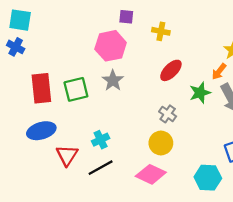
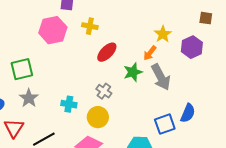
yellow cross: (161, 31) -> (90, 26), moved
gray star: (113, 80) -> (29, 98), moved
cyan cross: (101, 140) -> (69, 104), moved, turned 35

